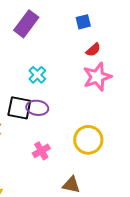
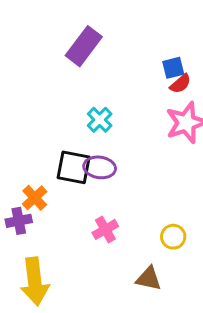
blue square: (83, 22) -> (173, 68), moved
yellow circle: (88, 140) -> (173, 237), moved, size x0.6

